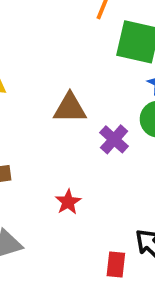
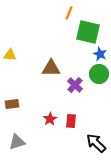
red rectangle: (116, 265) -> (71, 121), moved

